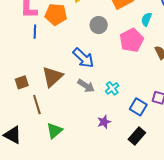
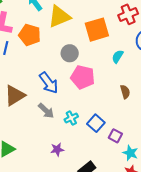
pink pentagon: (132, 40) -> (83, 77), moved, turned 30
blue square: (138, 107) -> (96, 123), moved

